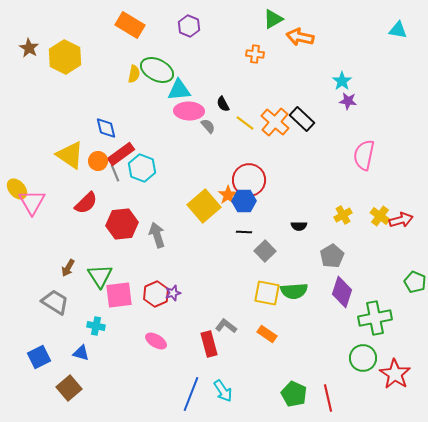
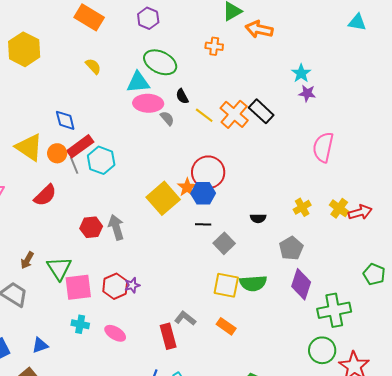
green ellipse: (157, 70) -> (160, 62), moved
yellow semicircle: (134, 74) -> (93, 66), turned -54
red hexagon: (122, 224) -> (91, 227), moved, size x0.7
cyan cross: (96, 326) -> (80, 324), moved
blue triangle: (81, 353) -> (40, 345), turned -36

